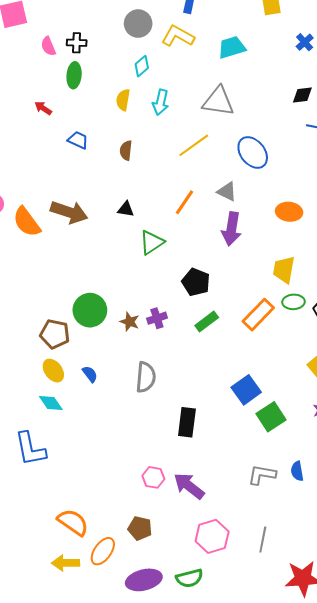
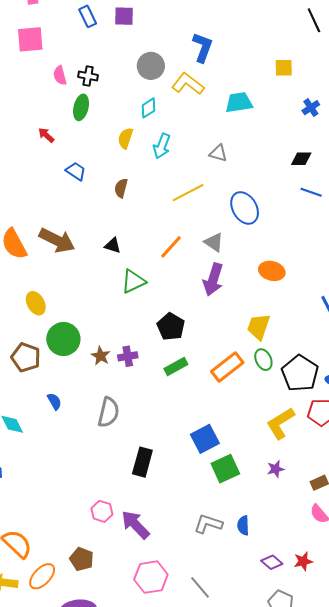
gray triangle: (218, 101) -> (218, 153), size x0.6
green ellipse: (294, 302) -> (263, 360), turned 60
yellow ellipse: (53, 371) -> (36, 303), moved
gray line: (263, 540) -> (200, 587), turned -60

